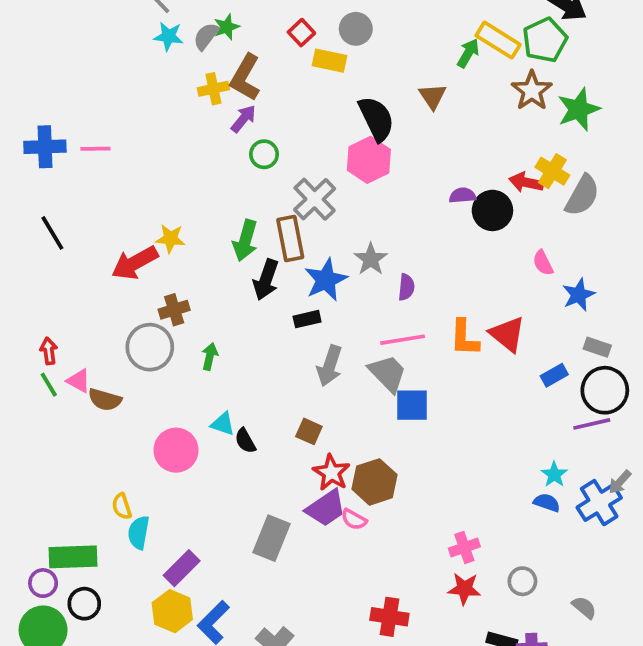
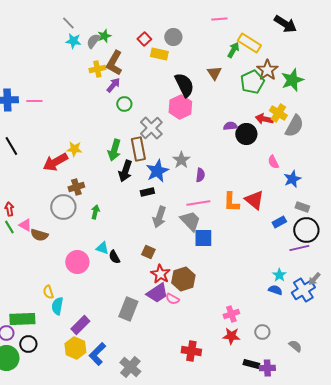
green pentagon: (545, 40) -> (252, 82), moved

